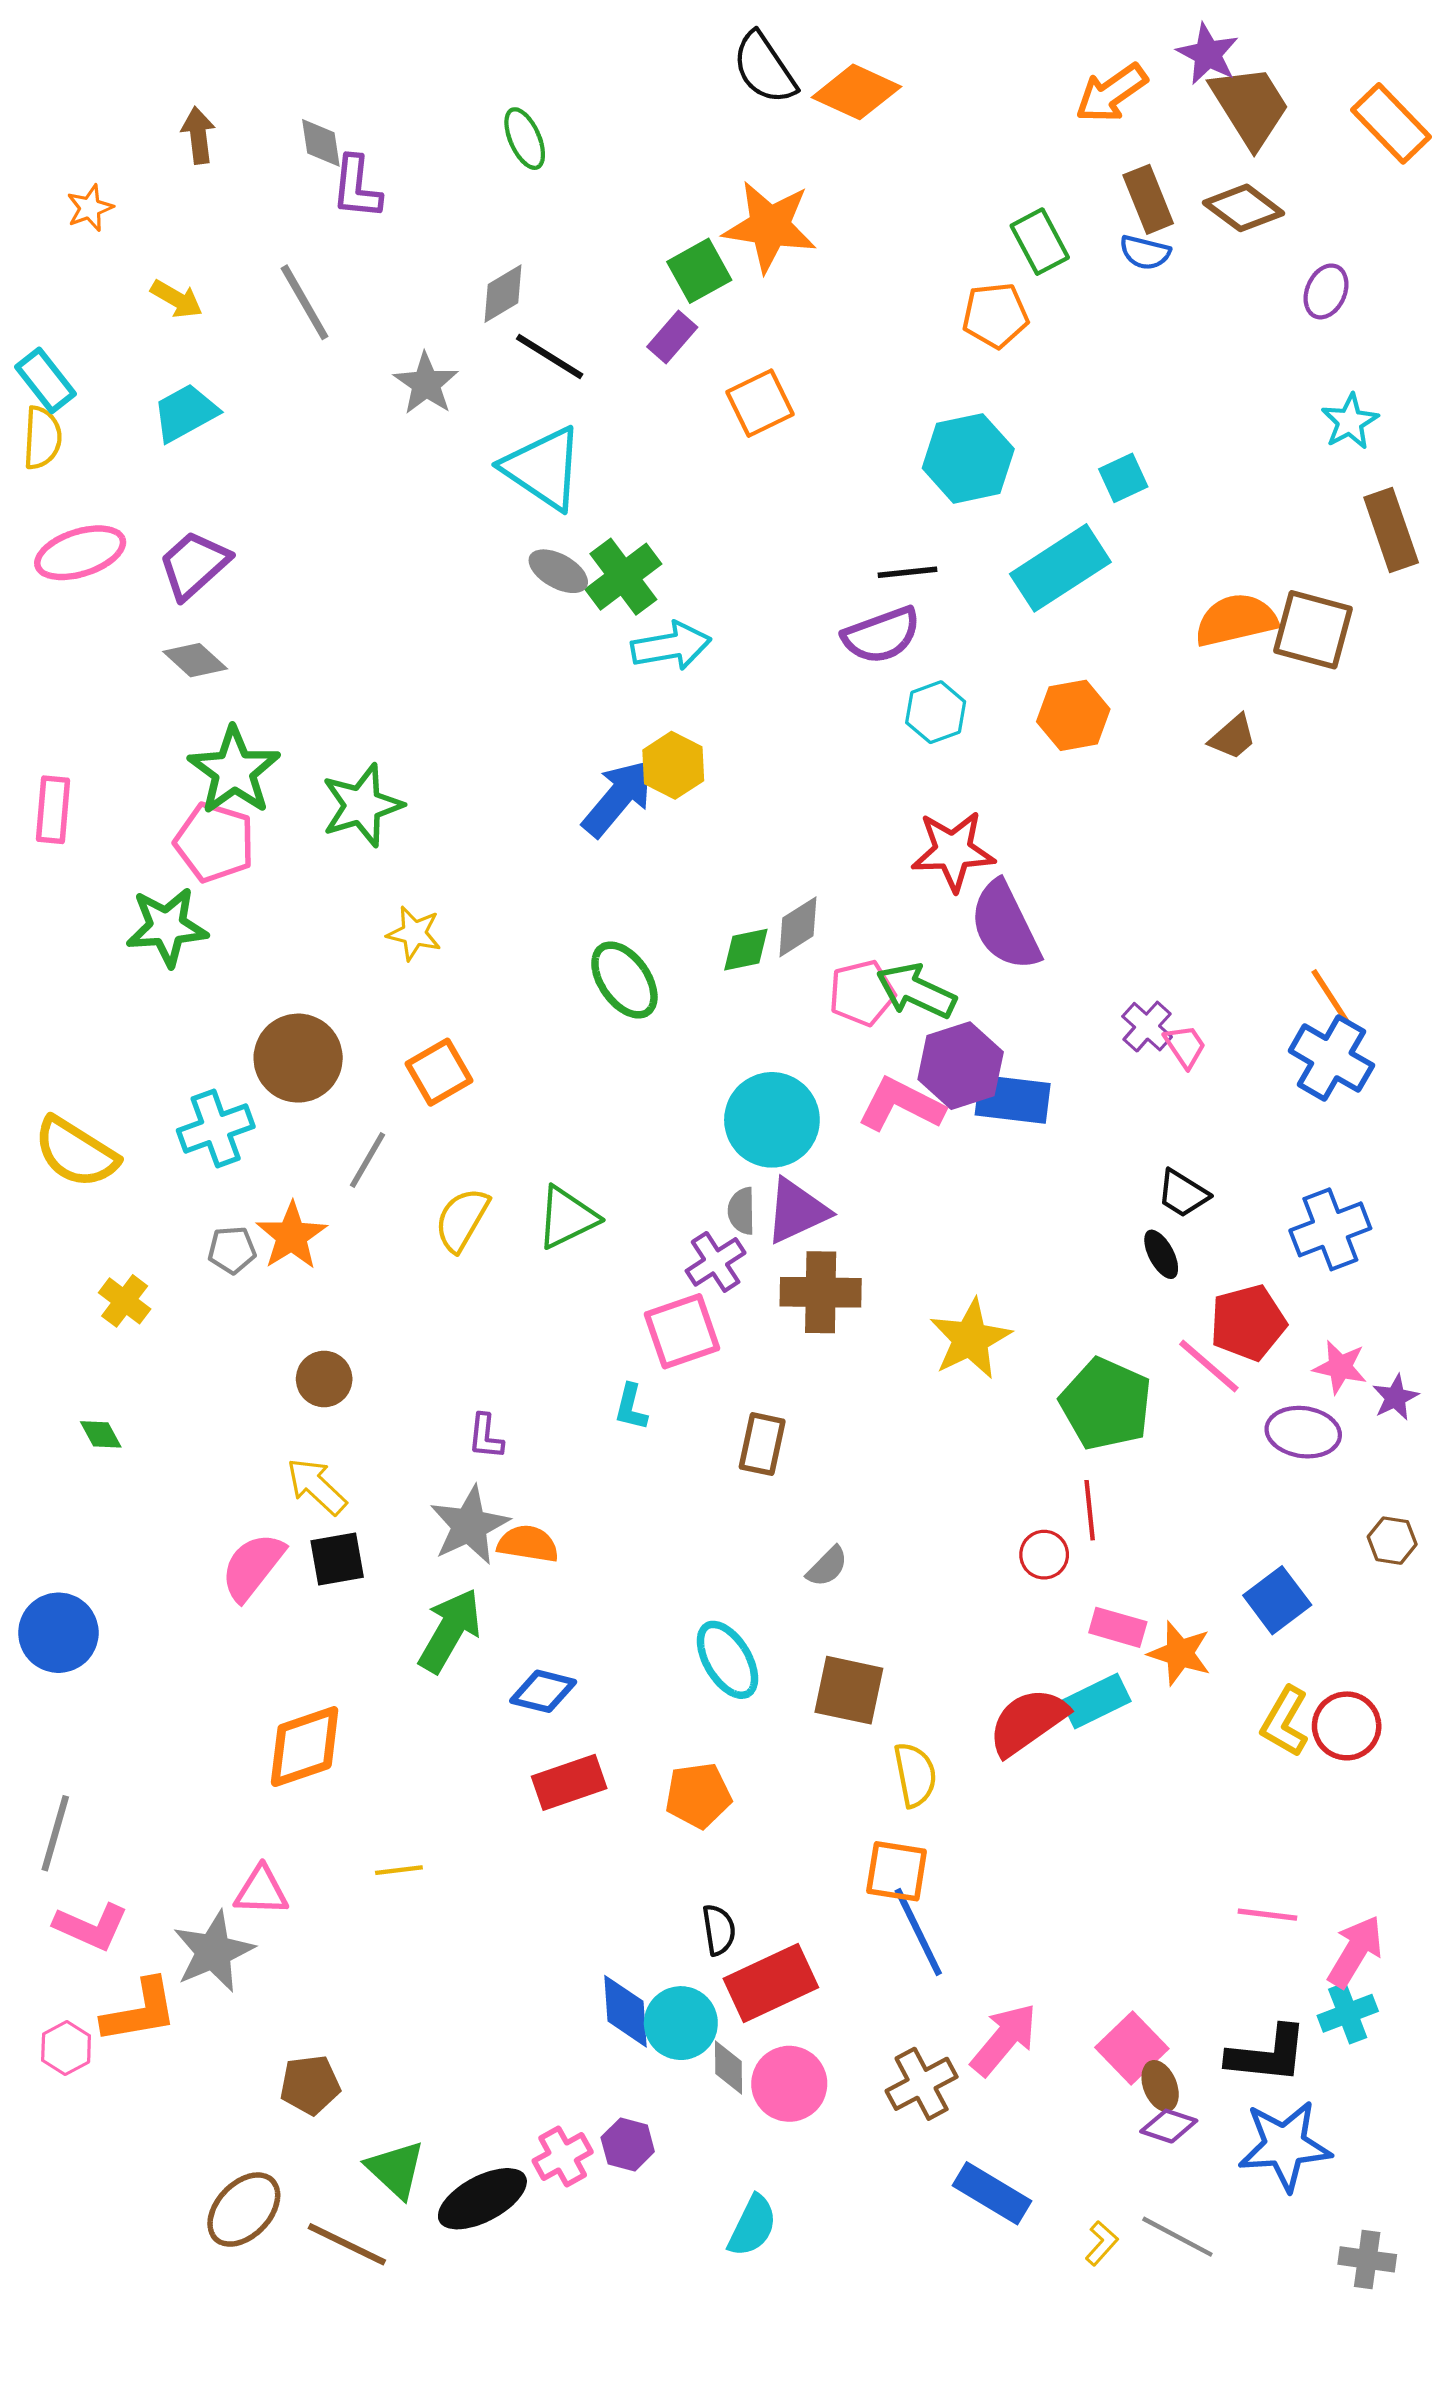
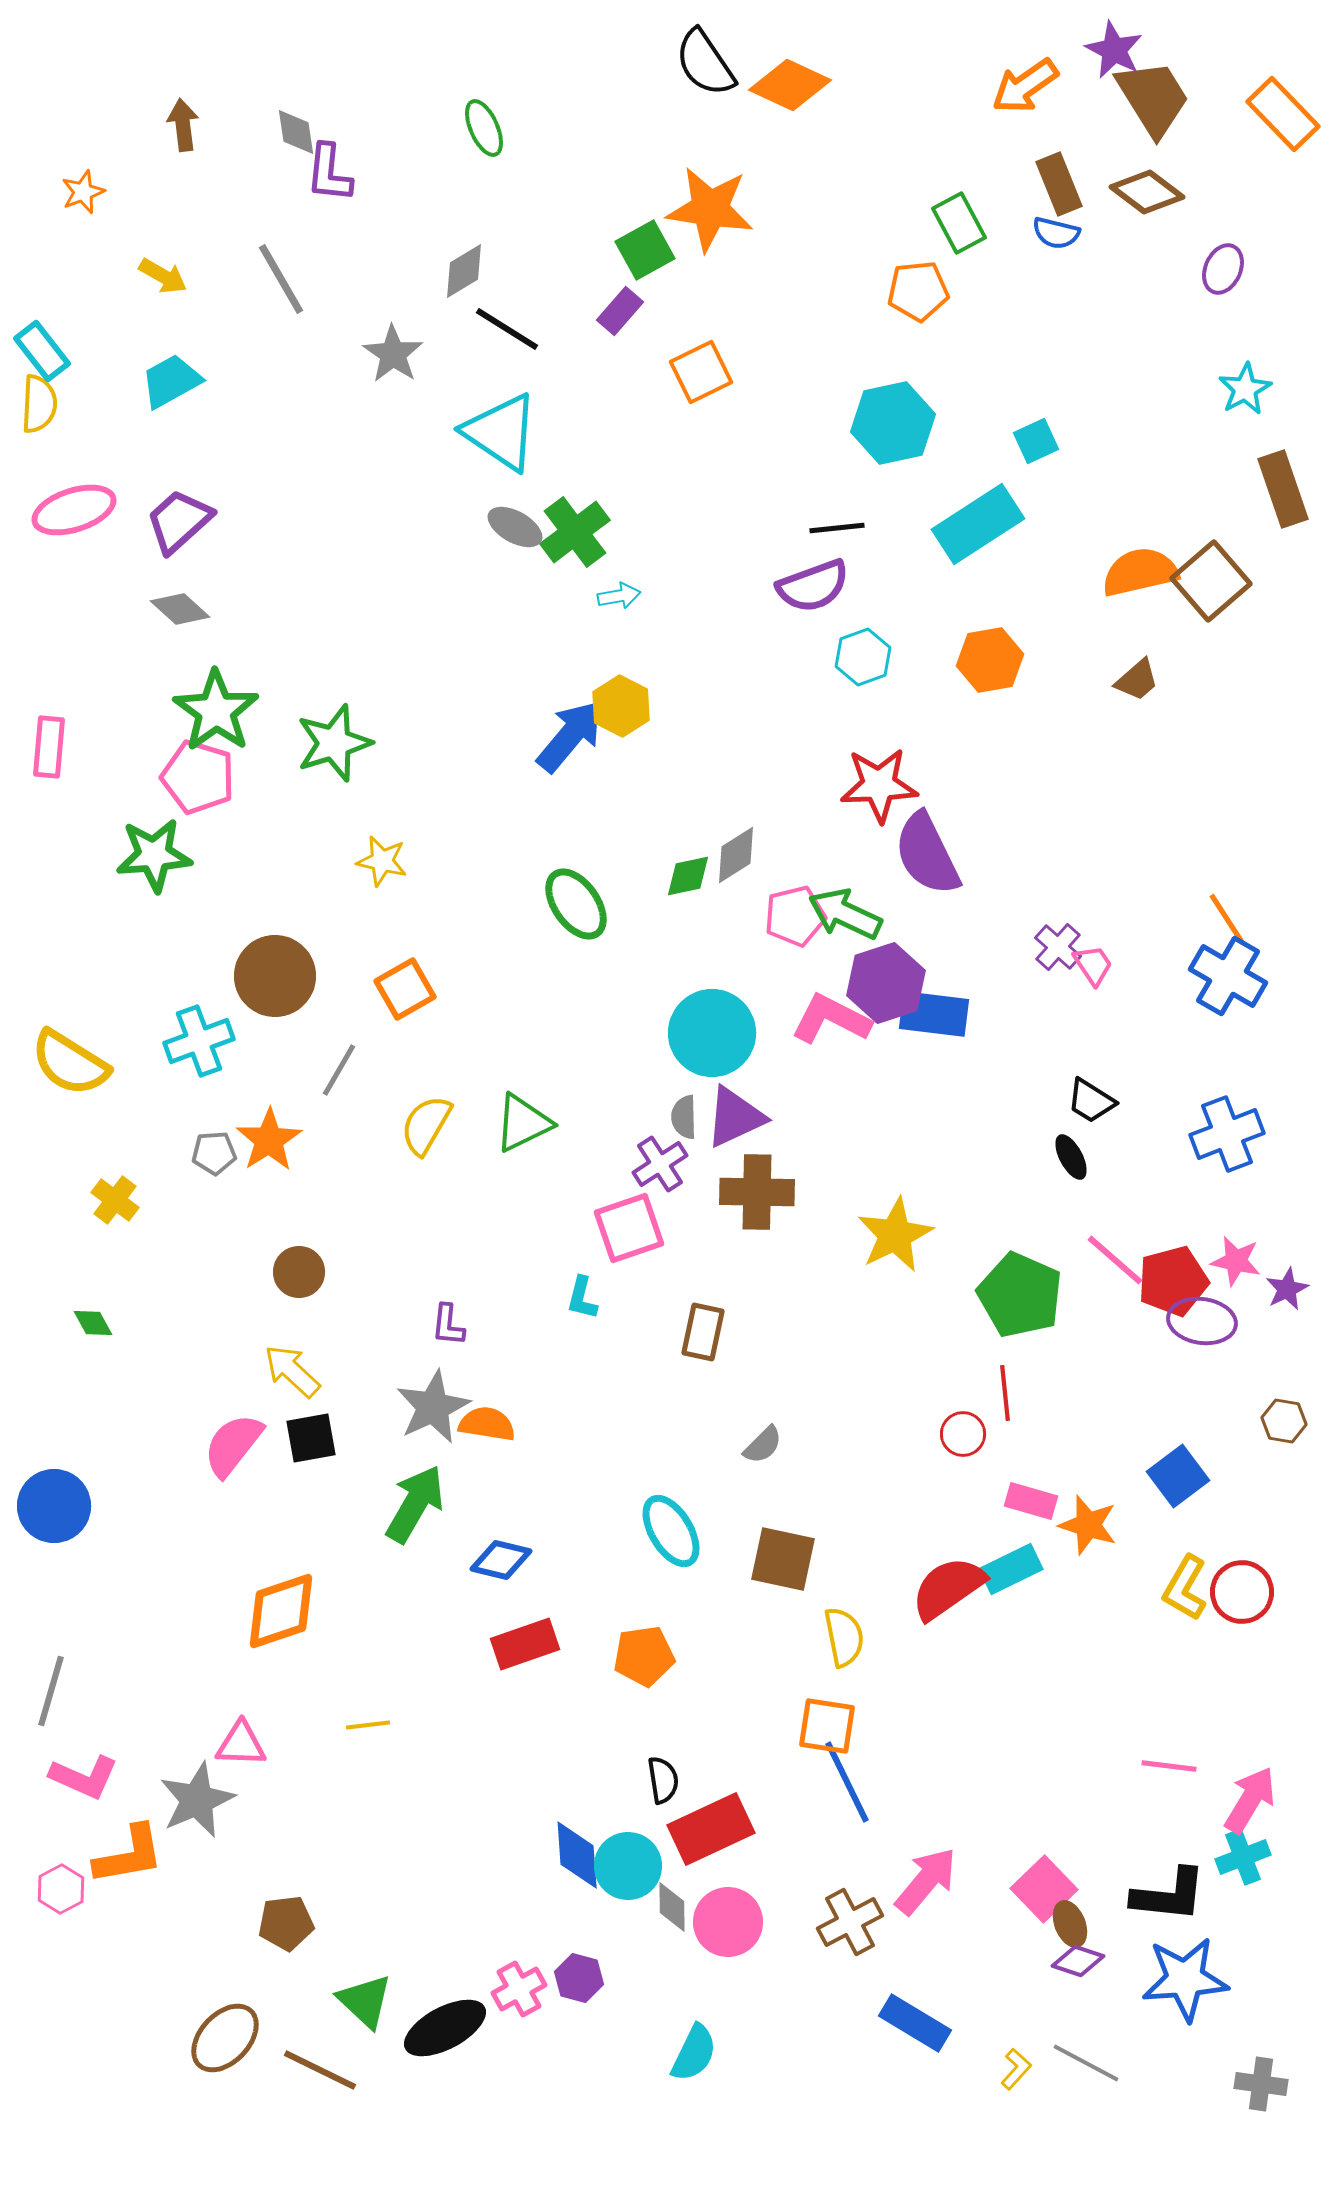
brown square: (1313, 630) -> (1211, 581), turned 34
cyan arrow: (671, 646) -> (619, 596), size x0.6
red pentagon: (1248, 1323) -> (1173, 1281), moved

